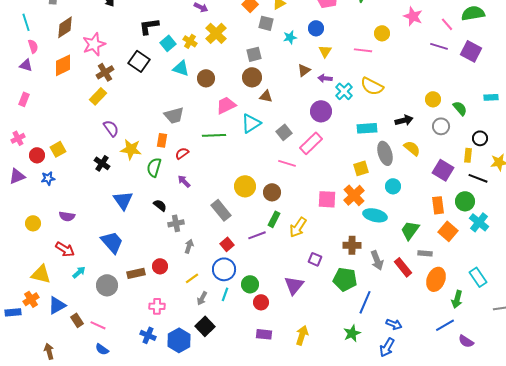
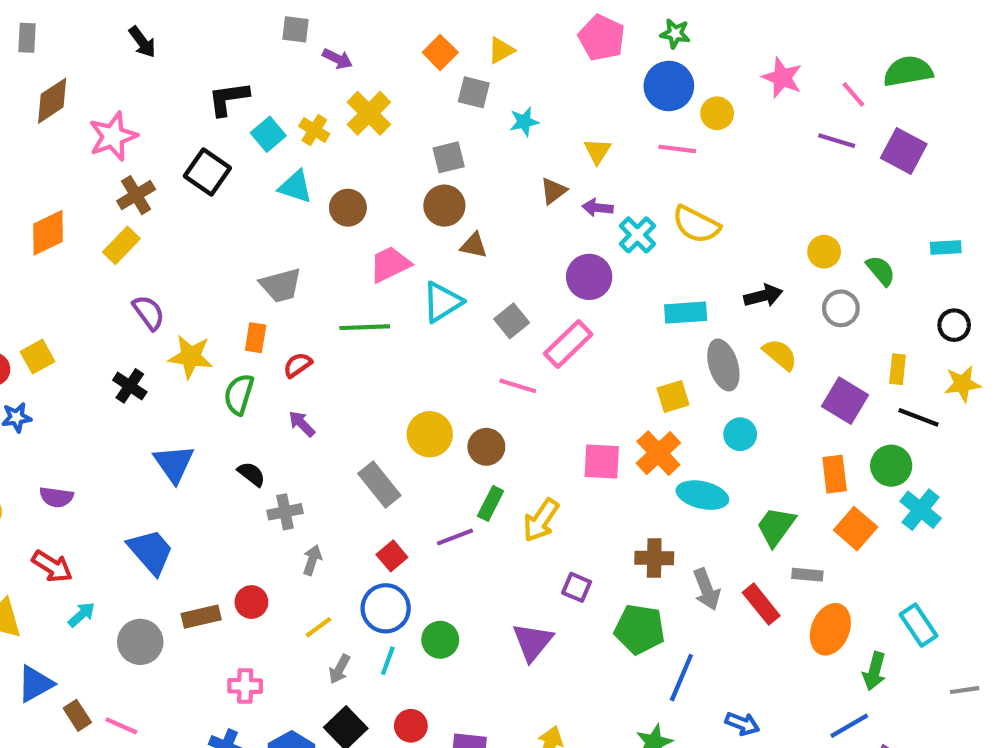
blue circle: (316, 28) -> (669, 86), moved, size x1.5
orange diamond: (63, 65) -> (48, 233), moved
black circle: (480, 138) -> (954, 325), moved
red circle: (261, 302) -> (411, 726), moved

